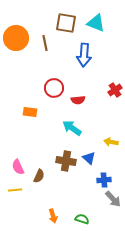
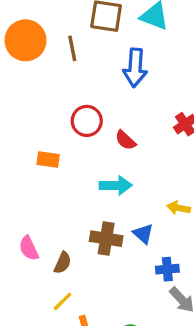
red semicircle: (78, 100) -> (125, 140), turned 48
cyan arrow: (72, 128) -> (116, 185), turned 144
yellow line: (15, 190) -> (63, 301), moved, turned -40

